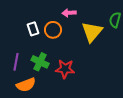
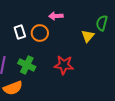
yellow triangle: (92, 32) -> (88, 36), moved, size x0.6
red star: (65, 69) -> (64, 65), moved

